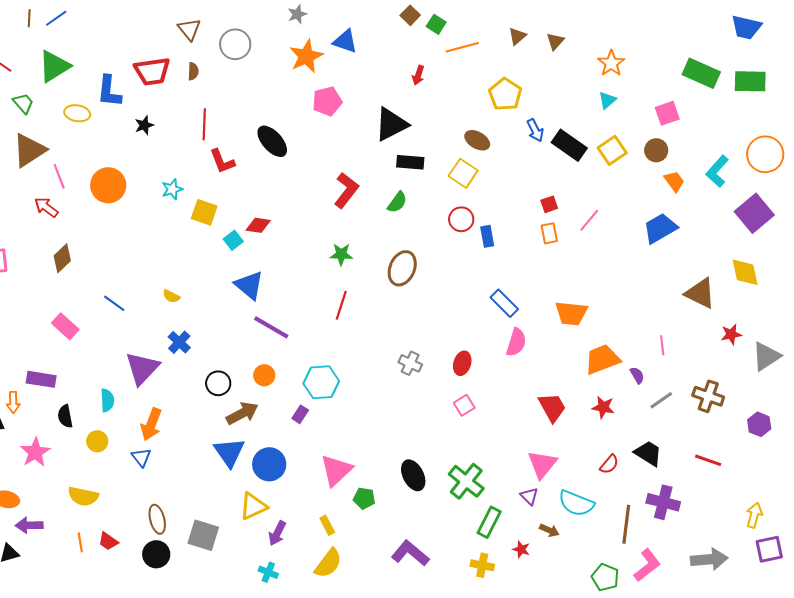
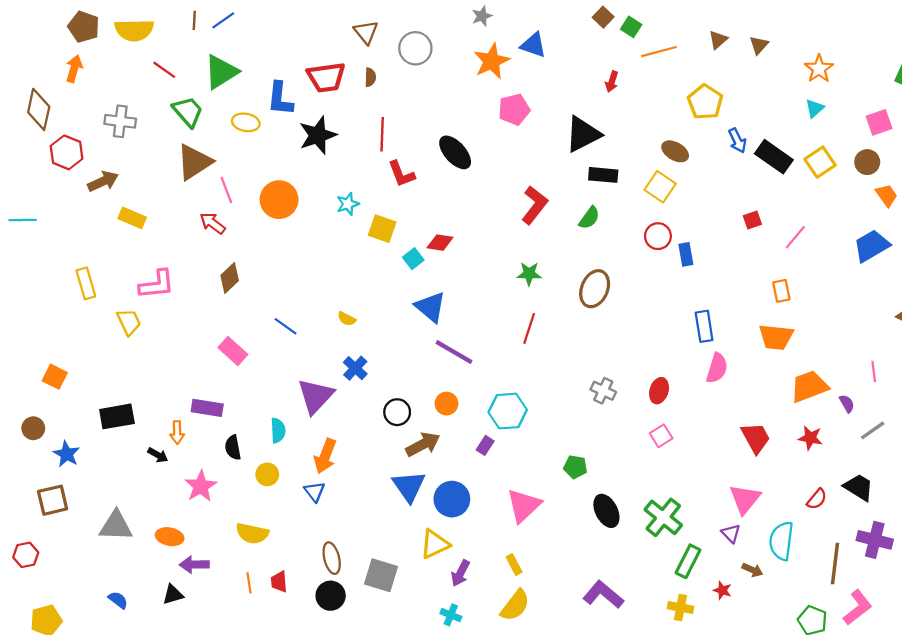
green trapezoid: (23, 103) -> (188, 112), size x1.4
black star: (144, 125) -> (318, 135), size x1.8
orange rectangle: (549, 233) -> (781, 291), moved
blue rectangle: (504, 303) -> (704, 326), turned 36
green pentagon: (364, 498) -> (575, 467), moved
cyan semicircle: (576, 503) -> (781, 541), turned 75
red trapezoid: (108, 541) -> (279, 582), turned 50

